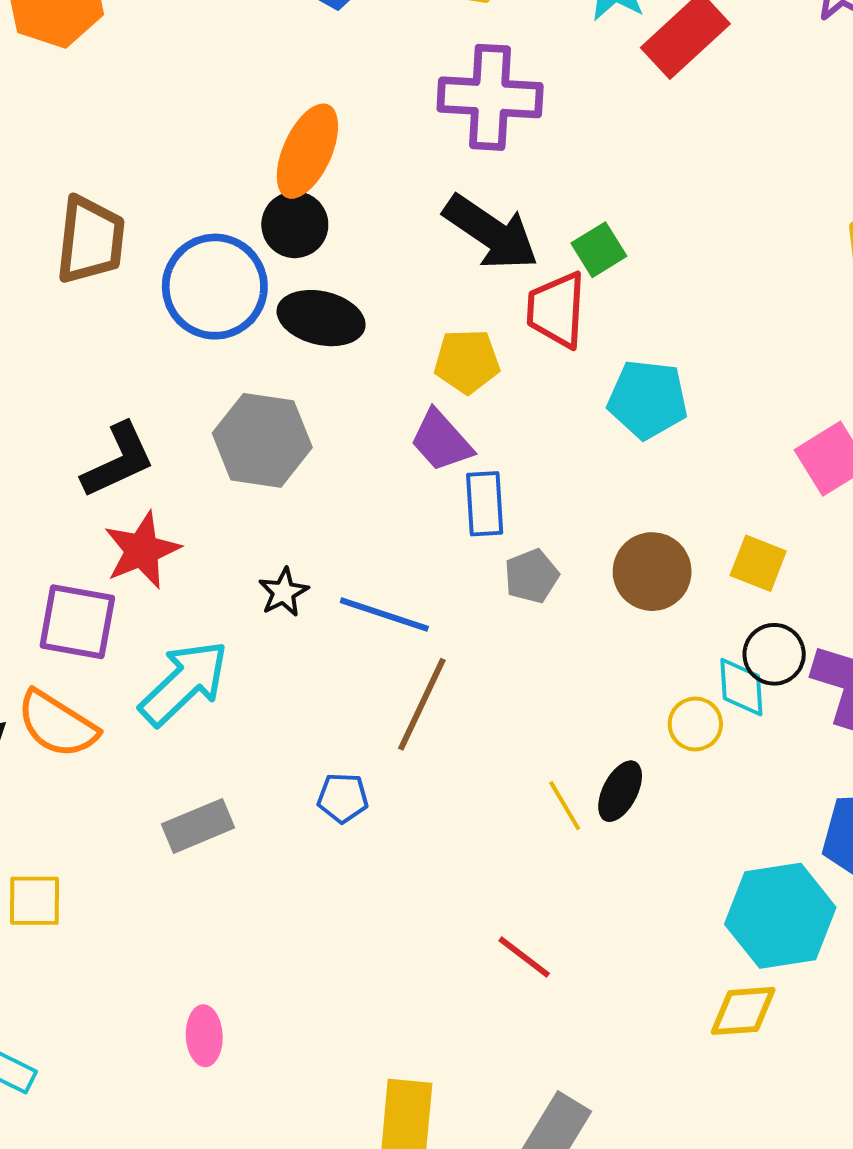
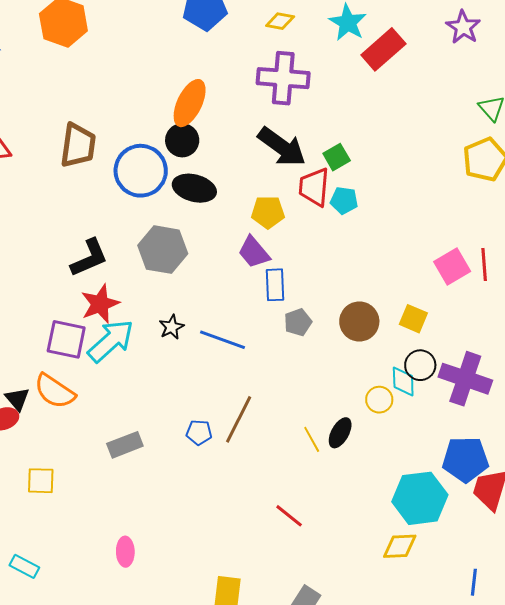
cyan pentagon: (648, 399) -> (344, 200), moved, size x0.7
cyan arrow: (184, 683) -> (111, 341), moved
brown line: (422, 704) -> (239, 419), moved

